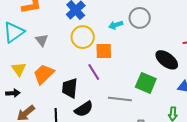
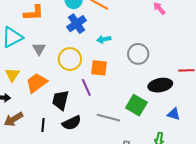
gray circle: (140, 18) -> (138, 54), moved
cyan arrow: (116, 25) -> (104, 39), moved
yellow circle: (83, 37) -> (70, 59), moved
black ellipse: (167, 60) -> (160, 85), turned -55

